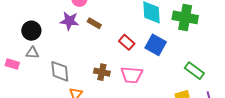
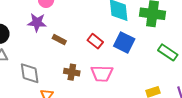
brown rectangle: (94, 23) -> (59, 40), moved
green rectangle: (194, 71) -> (168, 52), moved

